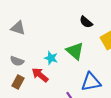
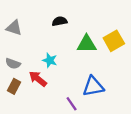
black semicircle: (86, 22) -> (60, 21), moved, turned 128
green triangle: (75, 51) -> (87, 44), moved, turned -42

